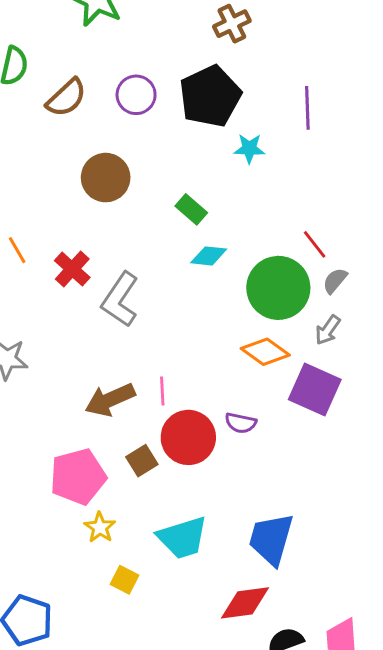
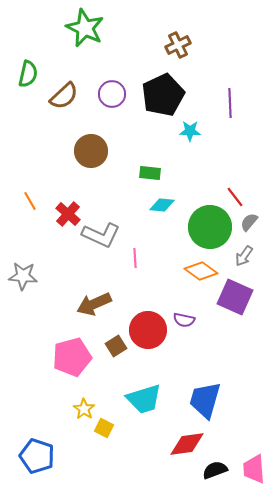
green rectangle: (191, 209) -> (150, 173), turned -35
gray L-shape: (120, 300) -> (101, 235), turned -99
pink line: (162, 391) -> (135, 258), moved
yellow star: (100, 527) -> (84, 409), moved

